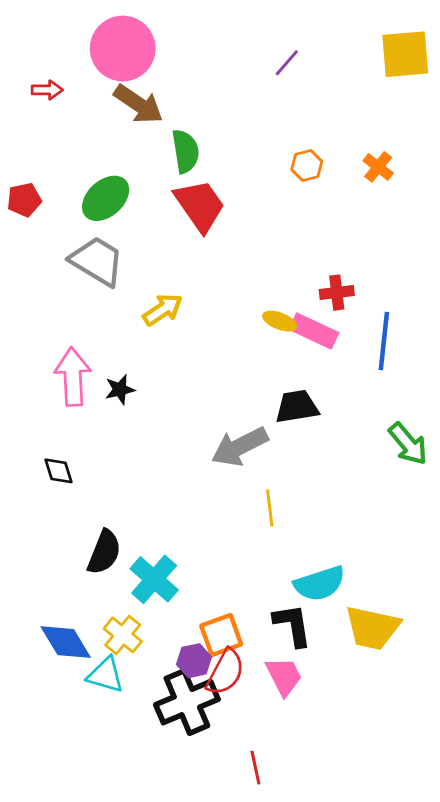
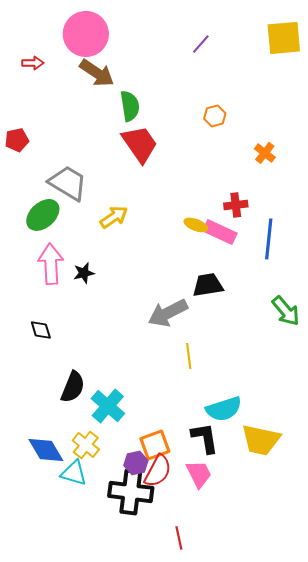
orange cross: (378, 167) -> (265, 153), moved
green ellipse: (106, 198) -> (43, 215), moved
black cross: (187, 702) -> (131, 492), turned 30

